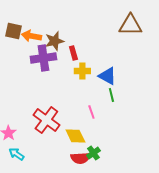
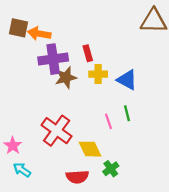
brown star: (54, 41) -> (66, 77), moved
green line: (111, 95) -> (127, 113), moved
red semicircle: (80, 158) -> (77, 177), moved

